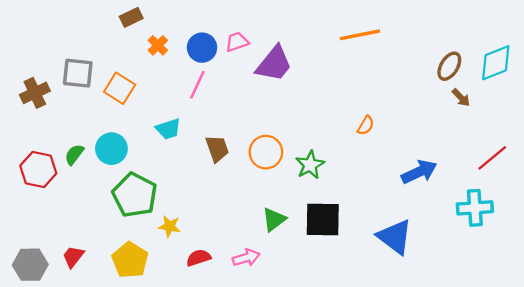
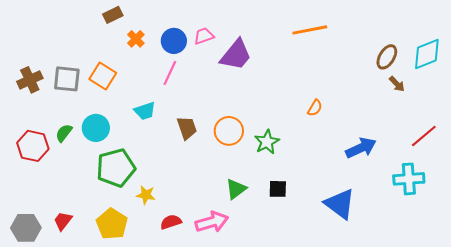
gray square: (78, 73) -> (67, 79), moved
green pentagon: (135, 195) -> (116, 168), turned 30
black square: (323, 219) -> (278, 189), size x0.6
pink arrow: (246, 258) -> (212, 222), size x1.4

